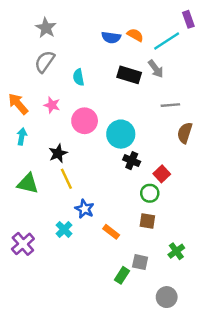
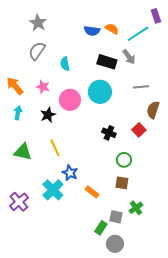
cyan circle: (121, 134) -> (100, 92), moved
black star: (58, 153) -> (48, 115), moved
red square: (162, 174) -> (139, 130), moved
cyan cross: (64, 229) -> (53, 190), size x1.5
green cross: (176, 251) -> (136, 208), moved
gray circle: (167, 297) -> (115, 244), moved

